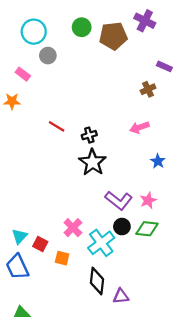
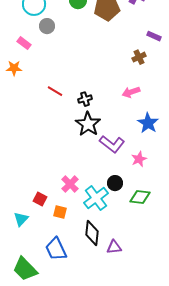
blue star: (158, 161) -> (148, 123), size x1.5
purple L-shape: (119, 200) -> (112, 144), moved
green diamond: (147, 229) -> (140, 197), moved
cyan triangle: (20, 236) -> (21, 219), moved
blue trapezoid: (17, 267) -> (56, 249), moved

